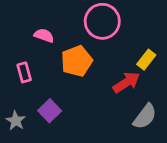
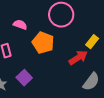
orange pentagon: (77, 61) -> (43, 43), turned -30

